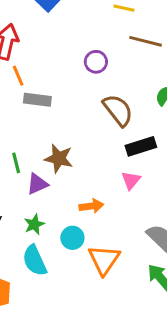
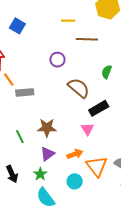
pink triangle: (131, 180) -> (87, 129), moved
purple triangle: (37, 184) -> (48, 154), moved
cyan circle: (72, 238) -> (75, 181), moved
orange triangle: (104, 260) -> (97, 166), moved

